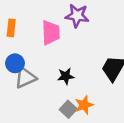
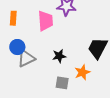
orange star: (84, 105) -> (82, 72), moved
gray square: (68, 109) -> (62, 83), turned -32

